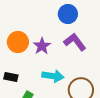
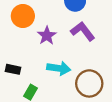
orange circle: (18, 42) -> (23, 16), moved

